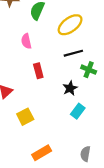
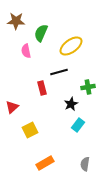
pink semicircle: (26, 41) -> (26, 51), moved
black line: (73, 53) -> (59, 72), moved
green cross: (89, 70) -> (88, 87), turned -32

